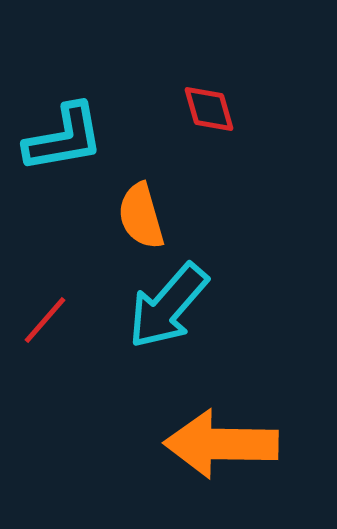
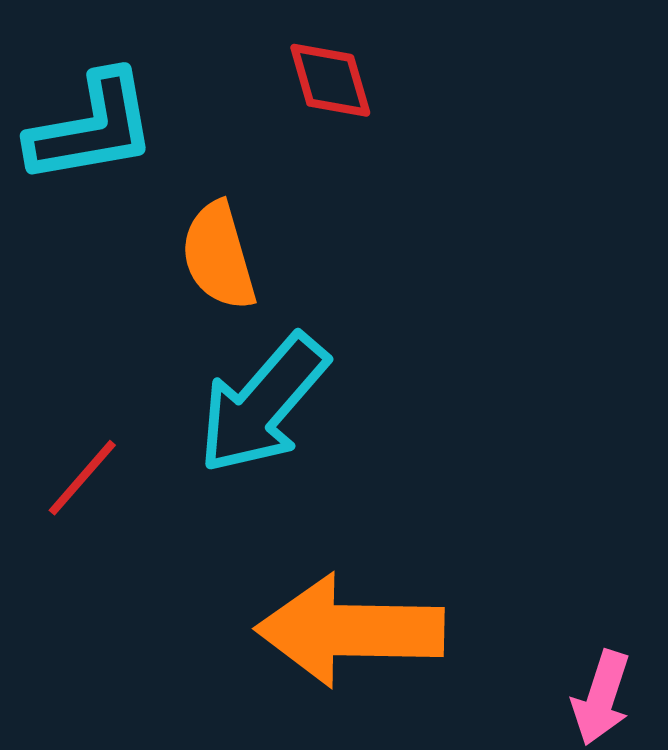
red line: (45, 320) -> (82, 478), moved

